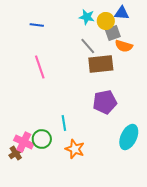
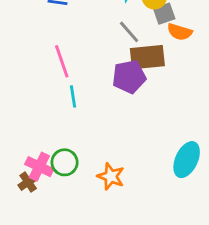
purple pentagon: (105, 102) -> (129, 77), moved
cyan line: (64, 123) -> (73, 96), moved

